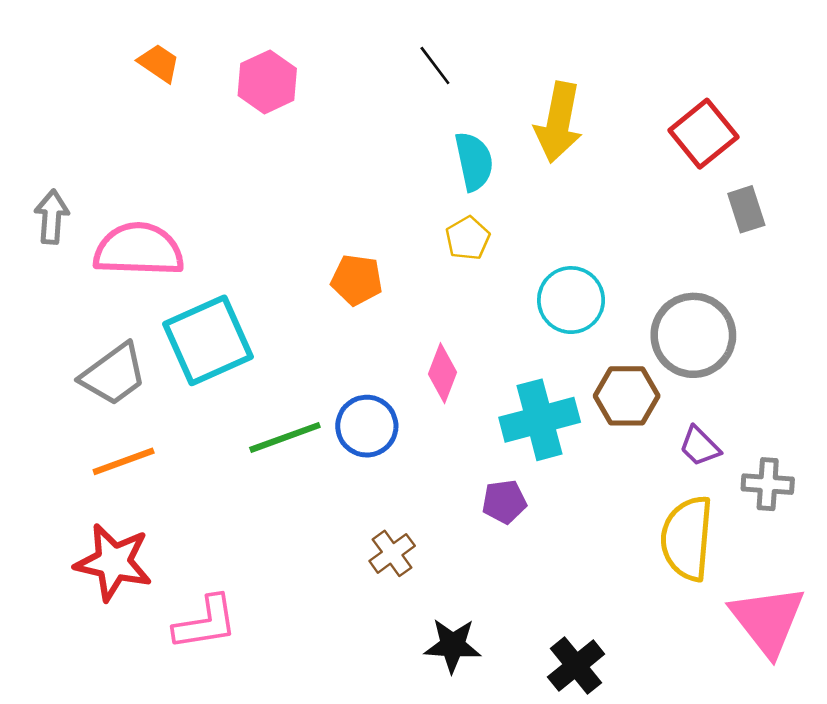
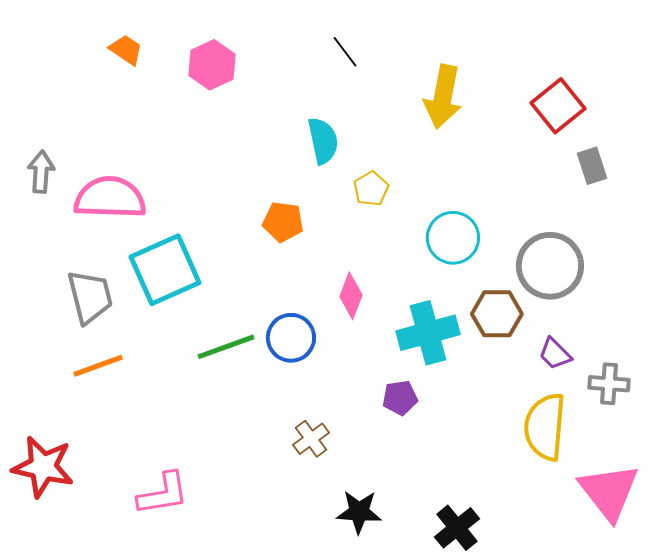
cyan semicircle: (474, 161) -> (323, 141), moved
gray trapezoid: (113, 374) -> (90, 297), turned -68
red star: (113, 562) -> (43, 467), moved

